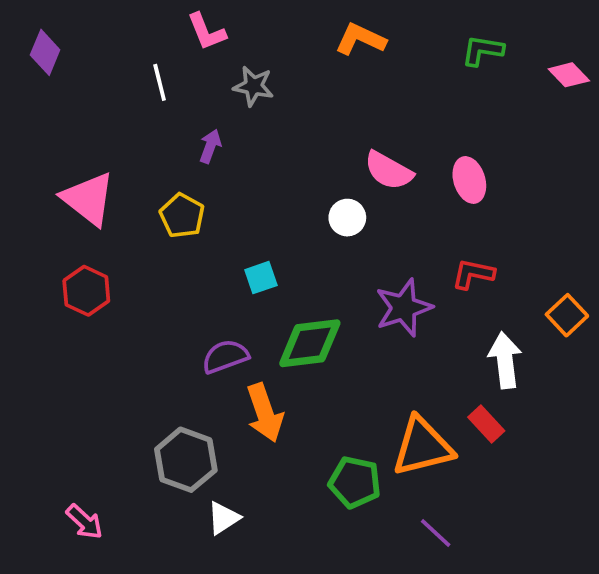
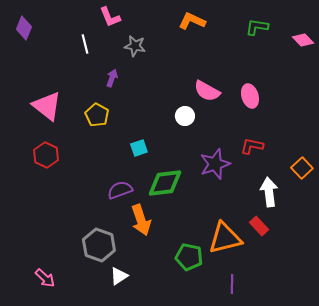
purple line: (436, 533) -> (232, 284), turned 48

